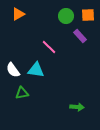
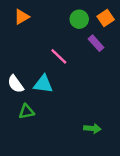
orange square: (88, 15) -> (106, 18), turned -32

